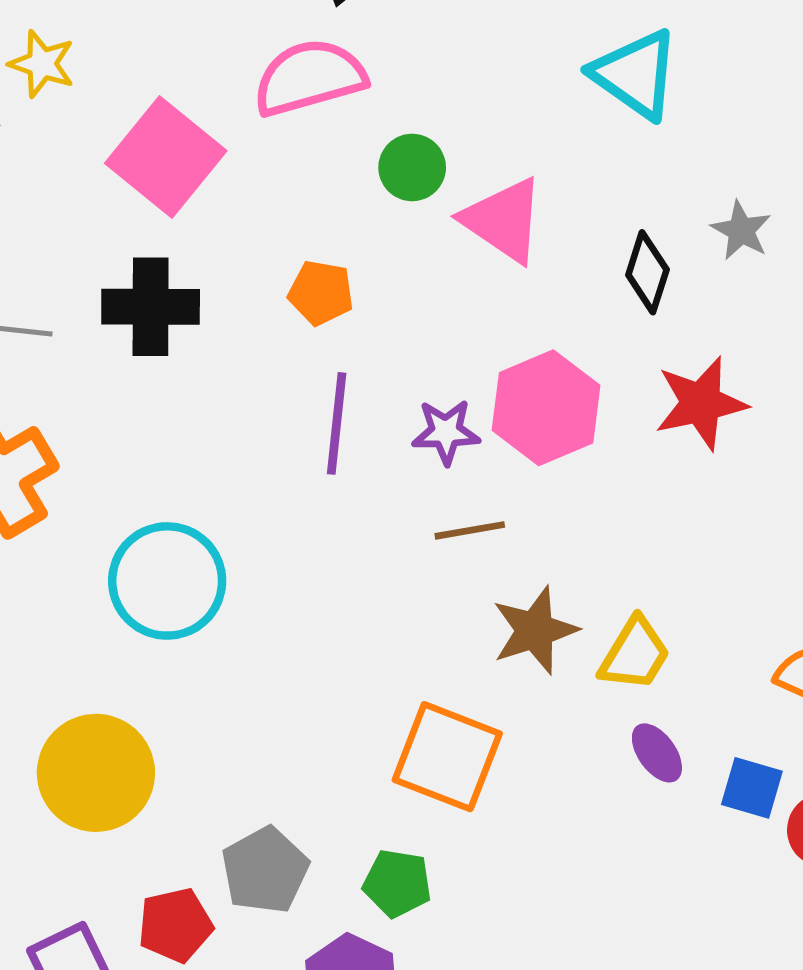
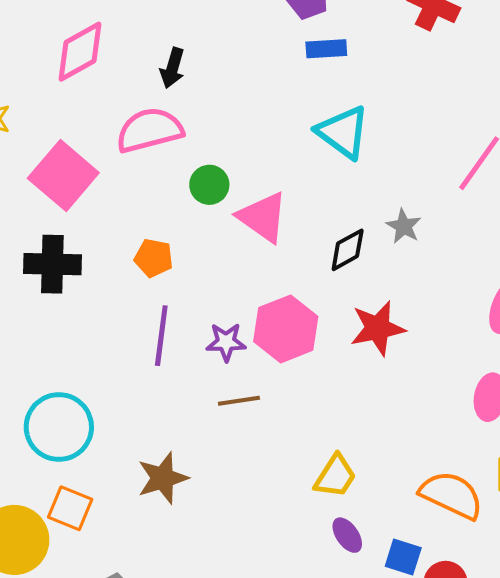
black diamond: (647, 272) -> (348, 250), turned 42
brown star: (535, 630) -> (163, 478), moved
orange square: (447, 757) -> (70, 508), moved, size x0.7

